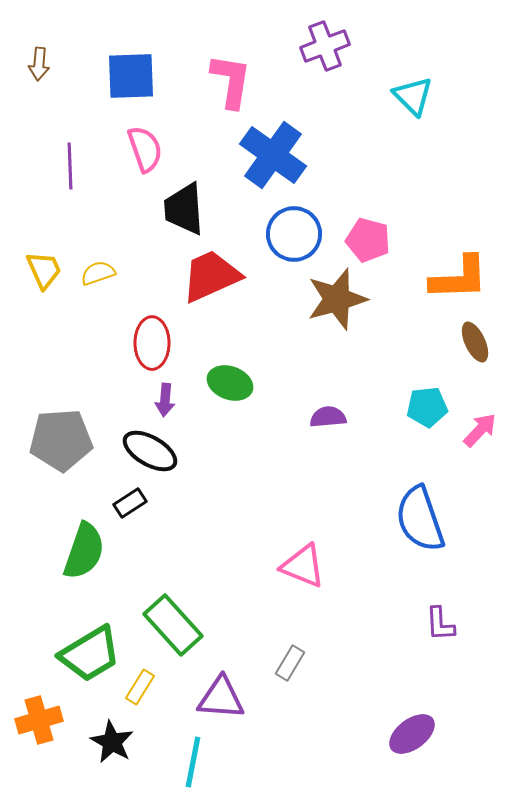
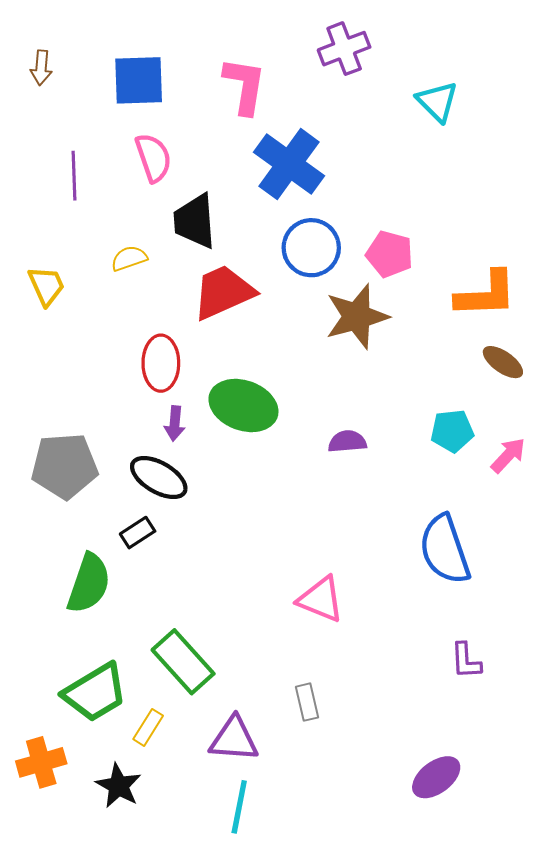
yellow semicircle: (98, 273) -> (129, 258), moved
brown ellipse: (475, 342) -> (503, 362), turned -30
green ellipse: (230, 383) -> (243, 405), size x1.4
gray rectangle: (290, 663) -> (307, 702), turned -44
cyan line: (193, 762) -> (239, 807), moved

